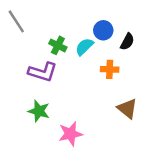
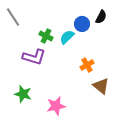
black semicircle: (127, 42) -> (101, 17), moved
orange cross: (110, 69) -> (87, 65), moved, turned -32
green star: (39, 111) -> (23, 94), moved

